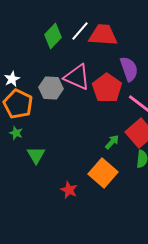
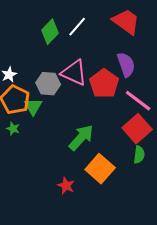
red trapezoid: (103, 35) -> (126, 22), moved, turned 32
green arrow: (112, 142) -> (81, 138), moved, size x1.8
green triangle: (36, 155) -> (33, 107), moved

